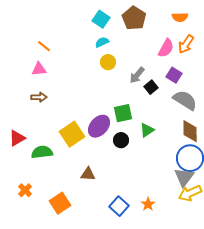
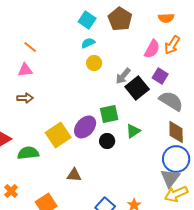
black square: (151, 87) -> (137, 88), size x1.6

